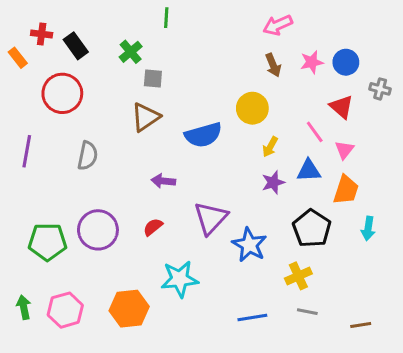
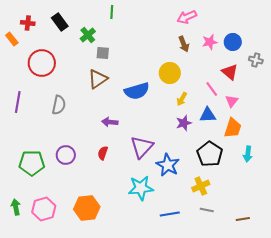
black rectangle: (76, 46) -> (60, 22), moved
red semicircle: (153, 227) -> (103, 153), turned -32
purple circle: (98, 230) -> (66, 155), size x0.7
cyan star: (180, 279) -> (141, 188), moved

